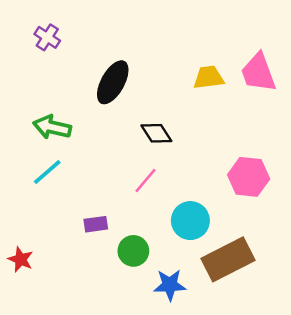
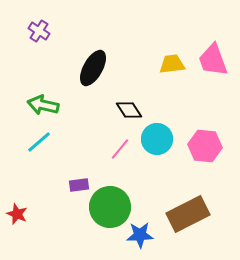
cyan circle: (190, 221) -> (157, 139), moved
green circle: (133, 251) -> (110, 207), size x1.6

